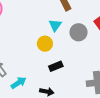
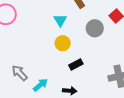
cyan triangle: (55, 25) -> (60, 20), moved

